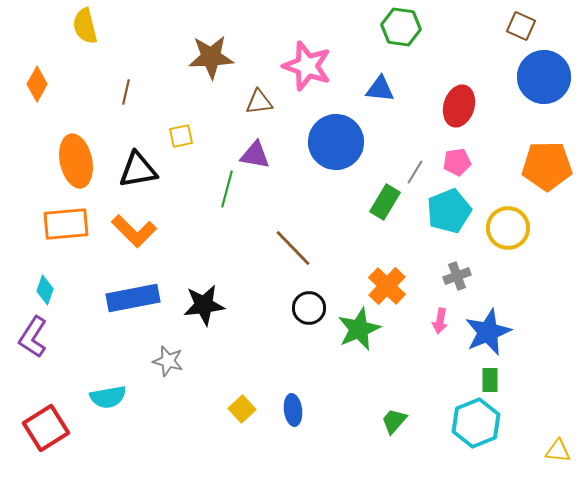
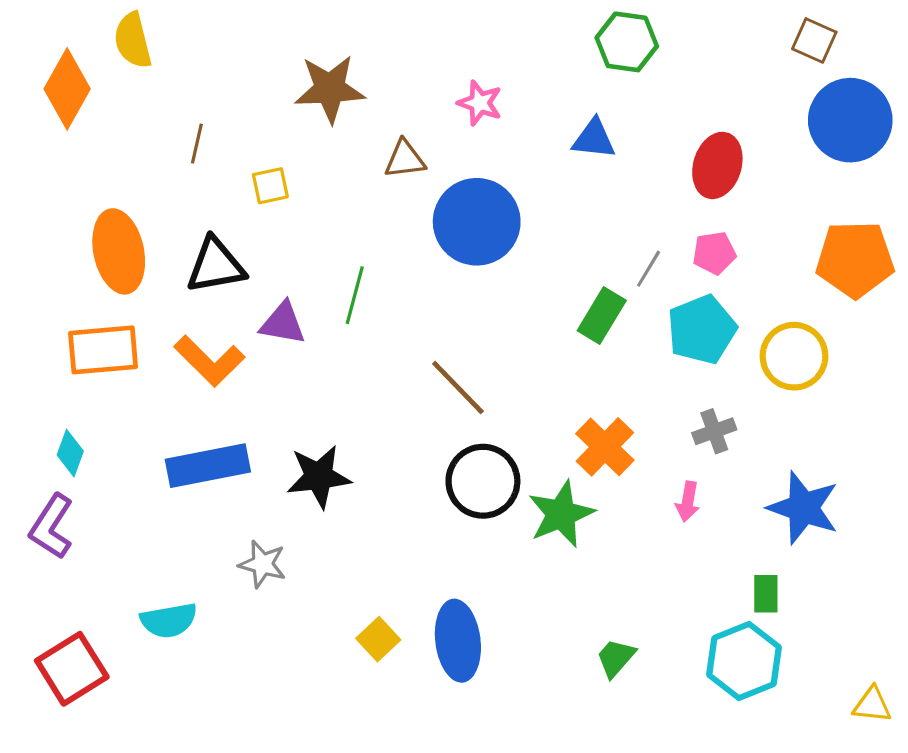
pink star: (307, 66) -> (480, 103), size x0.6
orange diamond: (37, 84) -> (67, 89), moved, size x1.4
yellow square: (181, 136) -> (270, 186), moved
blue circle: (336, 142) -> (477, 222), moved
purple triangle: (255, 155) -> (283, 323), moved
black circle: (309, 308) -> (483, 481), size x1.4
blue star: (488, 332) -> (803, 508), moved, turned -30
blue ellipse: (293, 410) -> (458, 641), size x1.6

